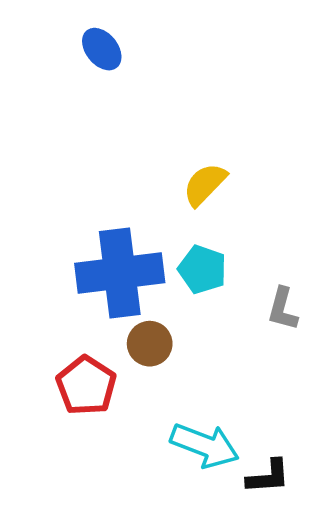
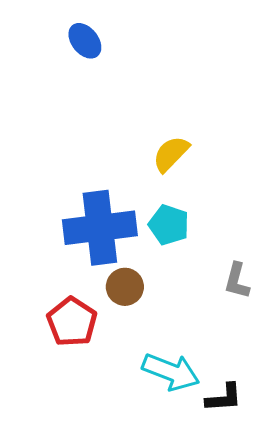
gray L-shape: (283, 309) -> (237, 281), moved

